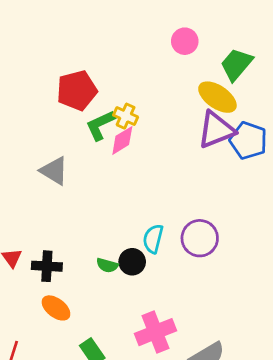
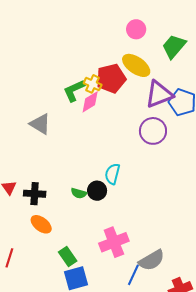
red pentagon: (77, 90) -> (111, 78), moved
yellow ellipse: (217, 97) -> (136, 65), moved
purple circle: (200, 238) -> (153, 131), moved

